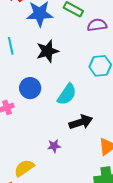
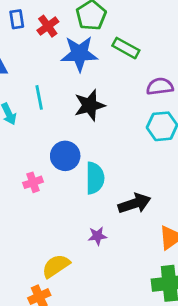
purple semicircle: (97, 25) -> (160, 86), moved
cyan semicircle: (67, 94) -> (95, 178), moved, turned -35

